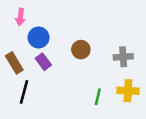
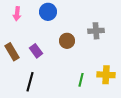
blue circle: (39, 37) -> (48, 12), moved
gray cross: (123, 57) -> (96, 31), moved
black line: (24, 92) -> (30, 82), moved

